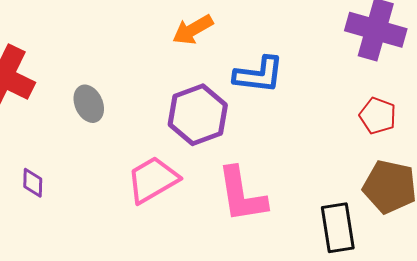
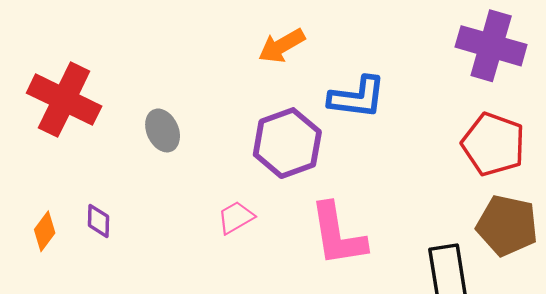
red pentagon: (378, 116) -> (493, 144), size x1.5
pink trapezoid: (153, 180) -> (236, 217), size x0.6

